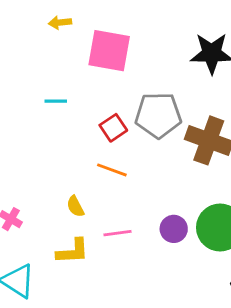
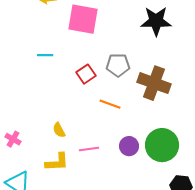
gray pentagon: (158, 115) -> (118, 65), size x0.7
orange line: (112, 170) -> (110, 104), moved

